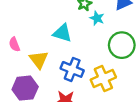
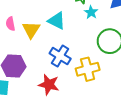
yellow triangle: (39, 60) -> (31, 30), moved

